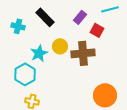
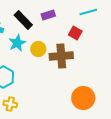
purple rectangle: (80, 17) -> (48, 15), moved, turned 32
cyan star: (39, 53) -> (17, 43), moved

